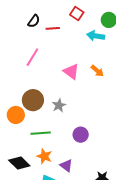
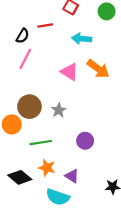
black semicircle: (34, 21) -> (23, 36), moved
cyan arrow: (96, 36) -> (82, 39), moved
orange arrow: (97, 71) -> (98, 69), size x1.5

